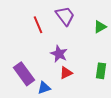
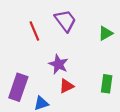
purple rectangle: (24, 74) -> (18, 87), turned 55

